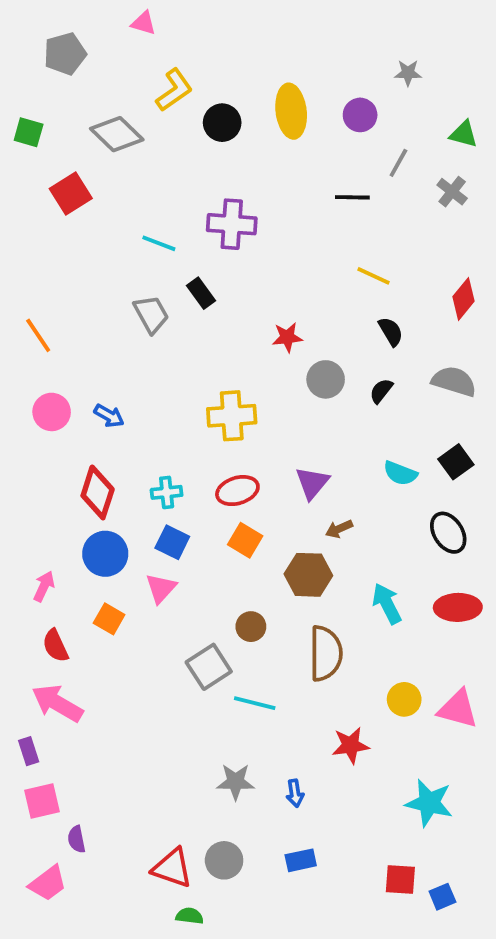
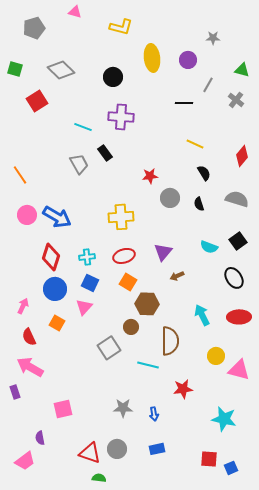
yellow L-shape: (174, 90) -> (121, 27), moved, turned 50
black circle: (222, 123) -> (113, 77), moved
black semicircle: (381, 391) -> (199, 204), turned -56
blue arrow: (109, 416) -> (57, 217), size x1.8
brown hexagon: (308, 575) -> (147, 304), moved
yellow circle: (404, 699) -> (216, 356), moved
cyan line: (255, 703) -> (148, 365), moved
pink square: (42, 801) -> (63, 409), moved

